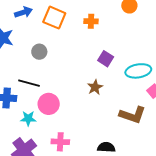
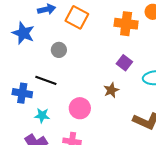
orange cross: (91, 21) -> (126, 24), moved, size x1.6
pink circle: (49, 104) -> (80, 108), moved

